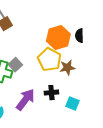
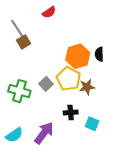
gray square: (15, 65) -> (46, 84), moved
purple arrow: (25, 100) -> (44, 133), moved

